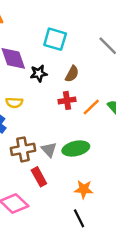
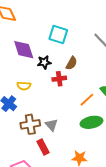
red cross: (67, 100) -> (59, 79), moved
orange line: (91, 107) -> (87, 100), moved
green ellipse: (76, 149) -> (91, 122), moved

